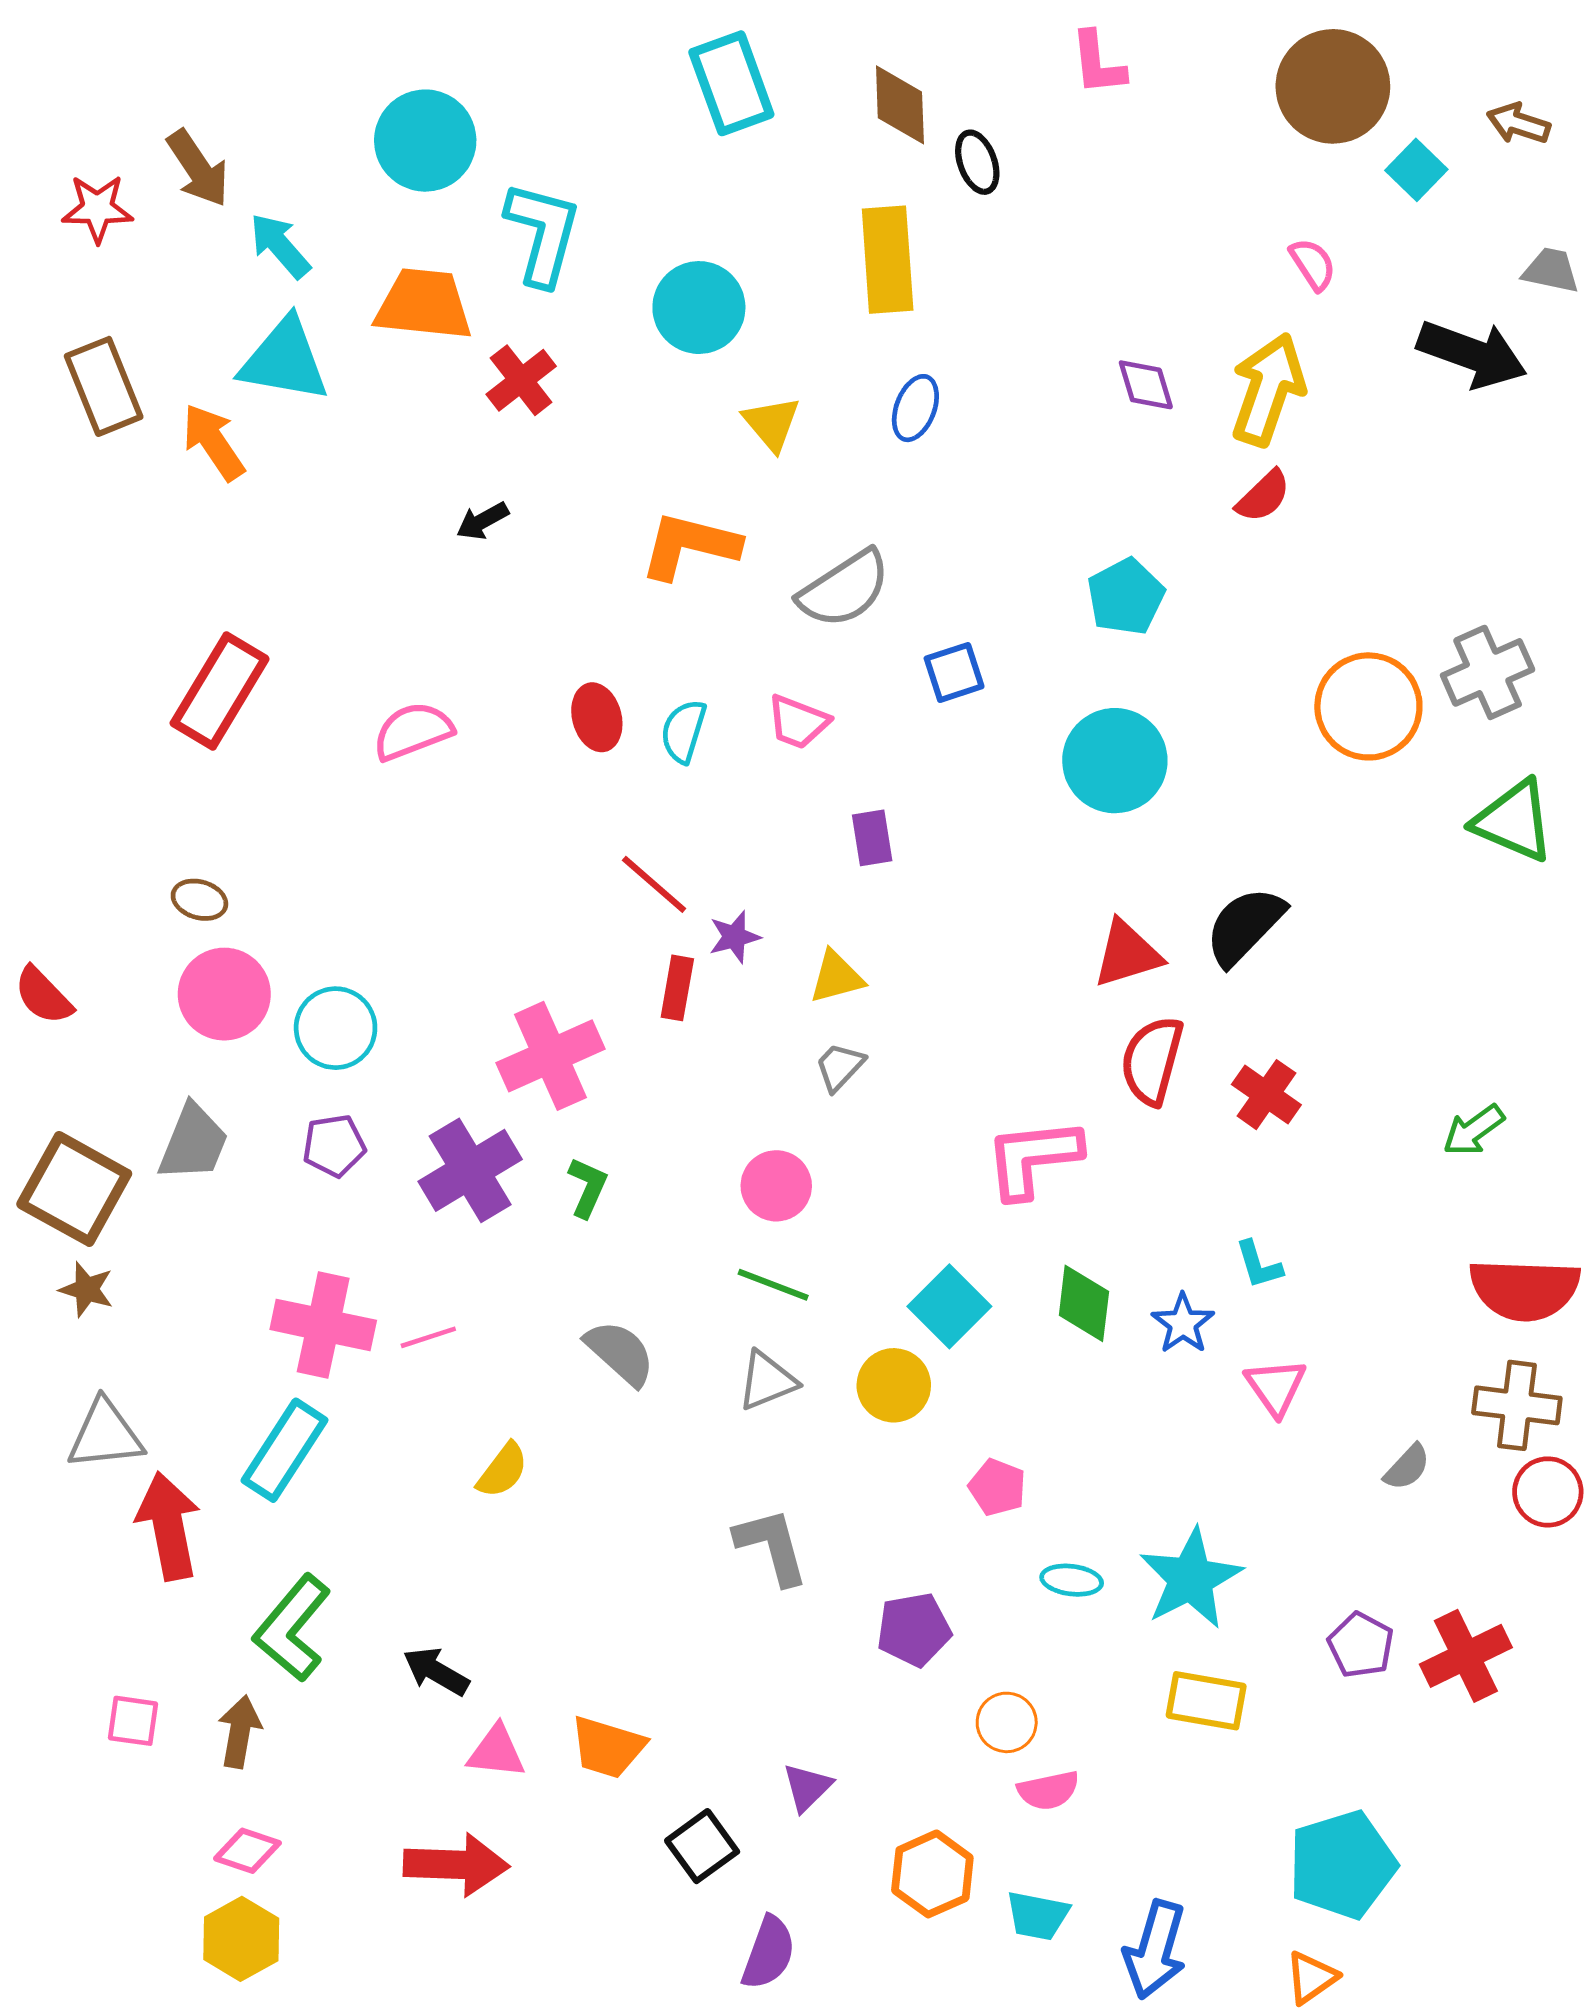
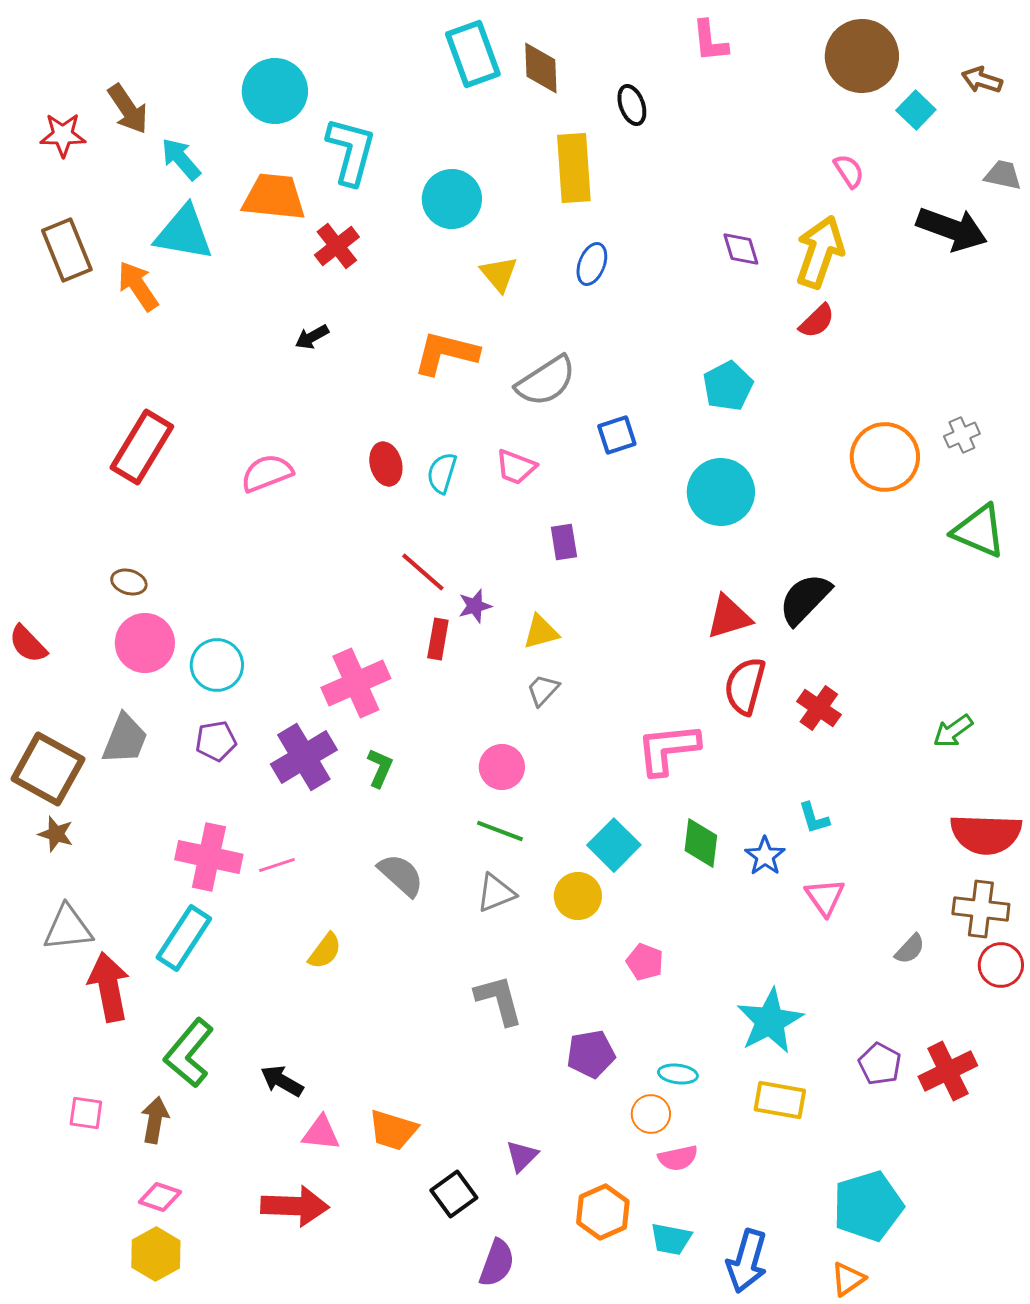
brown diamond: (900, 105) -> (541, 68), moved
gray cross: (1488, 672) -> (962, 435), size x0.6
cyan ellipse: (1072, 1580) -> (678, 1074), moved

